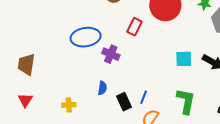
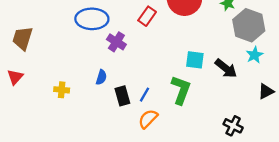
green L-shape: (186, 101) -> (181, 90), moved

